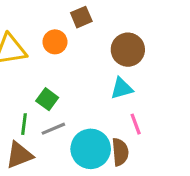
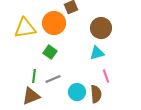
orange circle: (55, 42) -> (54, 23), size x1.5
green square: (47, 99) -> (50, 52), moved
cyan circle: (91, 149) -> (77, 92), size x0.7

